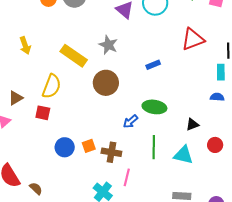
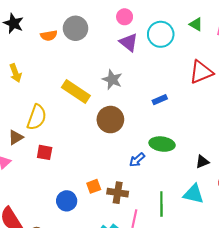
yellow arrow: (25, 45) -> (15, 73), moved
yellow semicircle: (52, 86) -> (37, 117), moved
blue circle: (65, 147) -> (67, 201), moved
green line: (154, 147) -> (161, 204), moved

